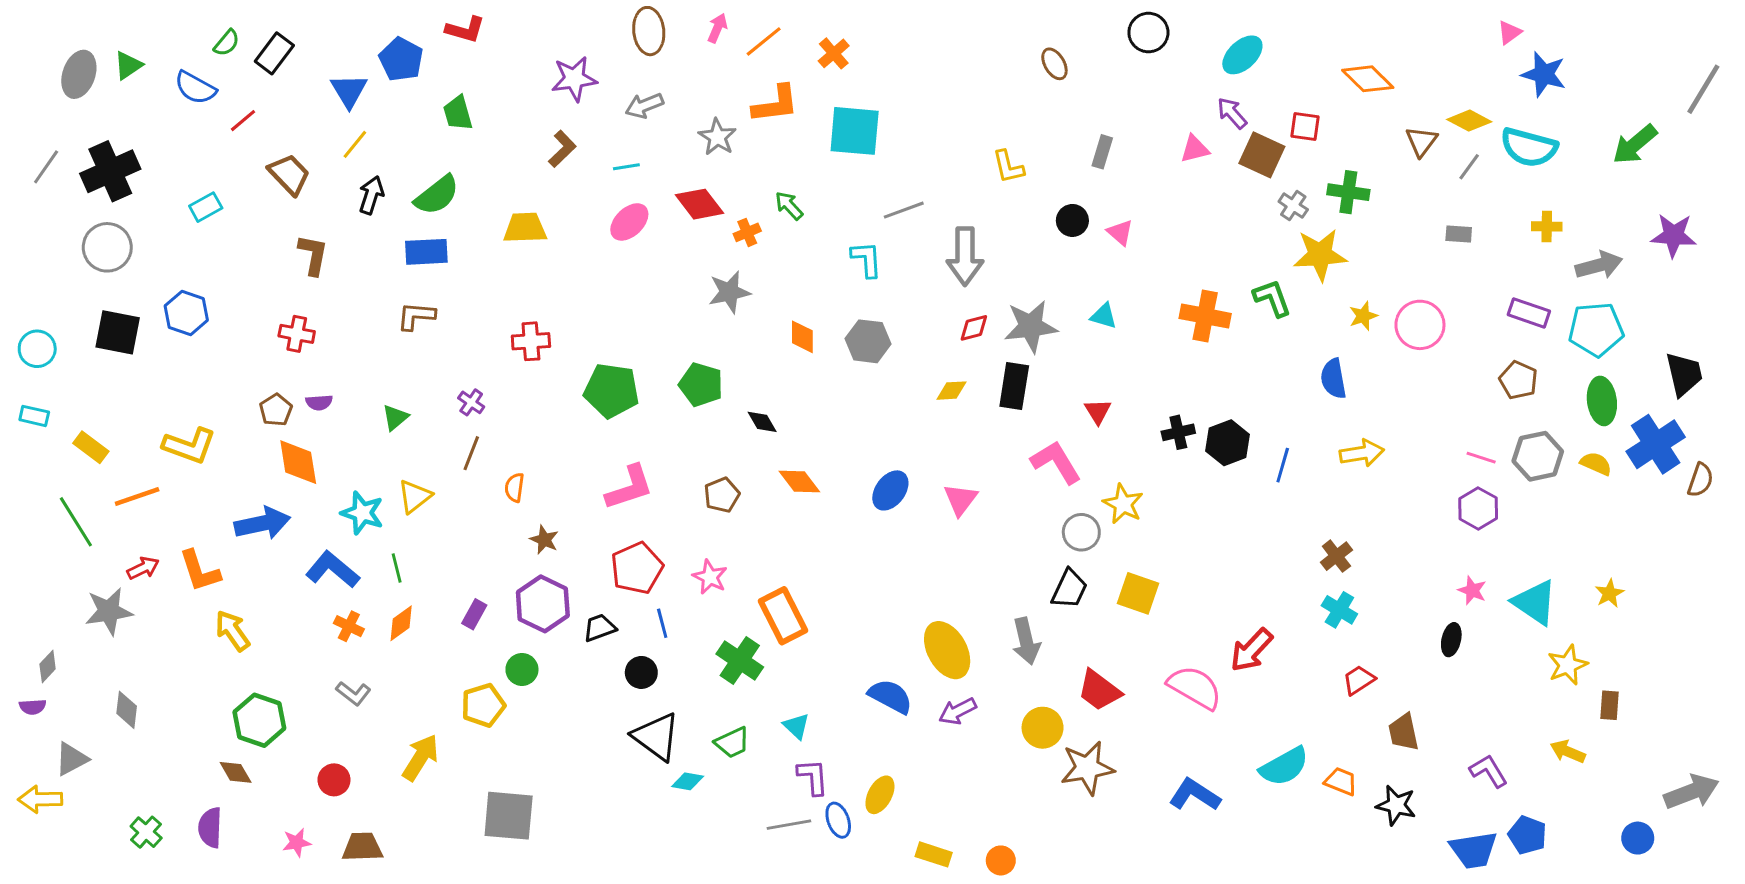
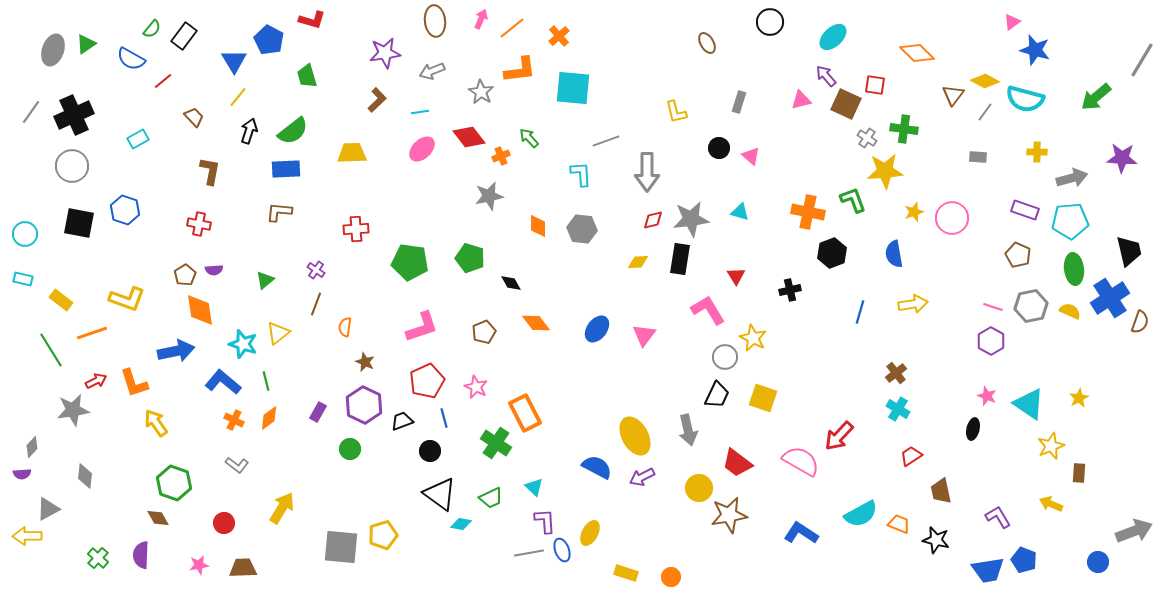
brown trapezoid: (289, 174) -> (194, 117), size x0.7
black hexagon: (1228, 443) -> (832, 253), moved
yellow pentagon: (483, 705) -> (383, 535), moved

